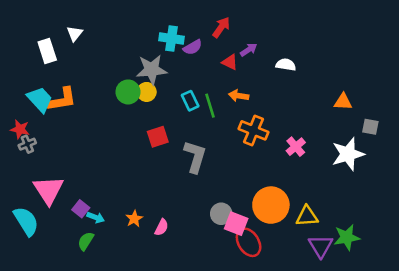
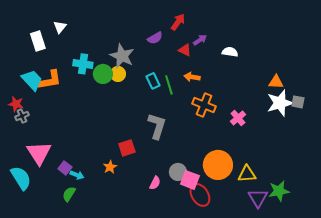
cyan cross: (171, 39) -> (83, 64), moved
gray star: (152, 70) -> (122, 56), turned 30
red square: (158, 137) -> (127, 148), moved
white star: (348, 154) -> (280, 103), moved
orange star: (134, 219) -> (110, 167), moved
pink semicircle: (162, 227) -> (155, 183), moved

